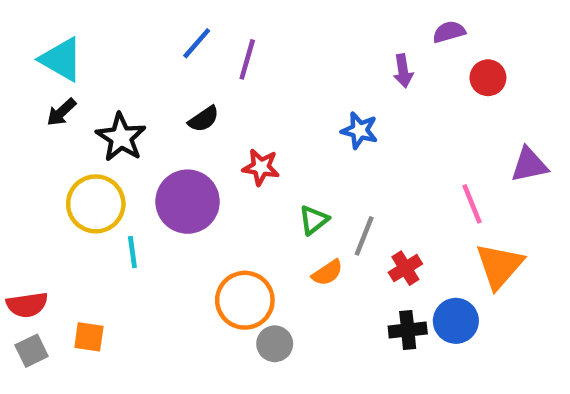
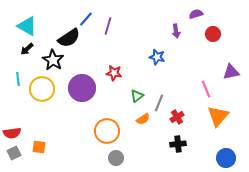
black semicircle: (204, 119) -> (69, 38), moved, size x1.6
cyan line: (132, 252) -> (18, 79), moved
blue circle: (456, 321) -> (226, 158), moved
gray circle: (275, 344) -> (116, 158), moved

